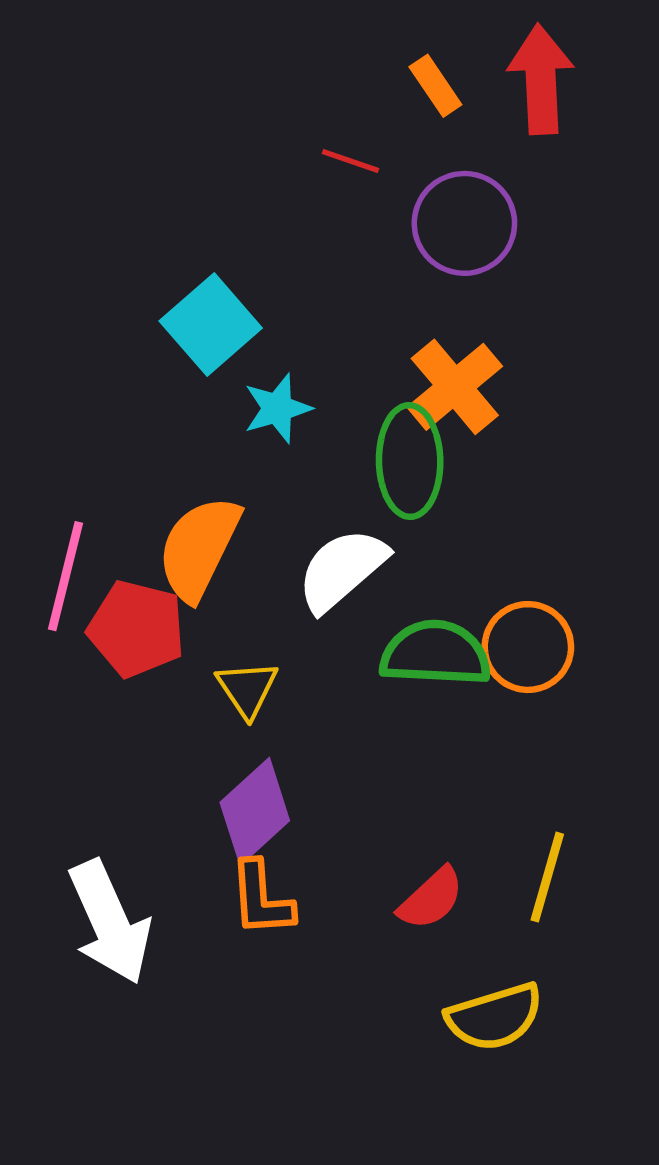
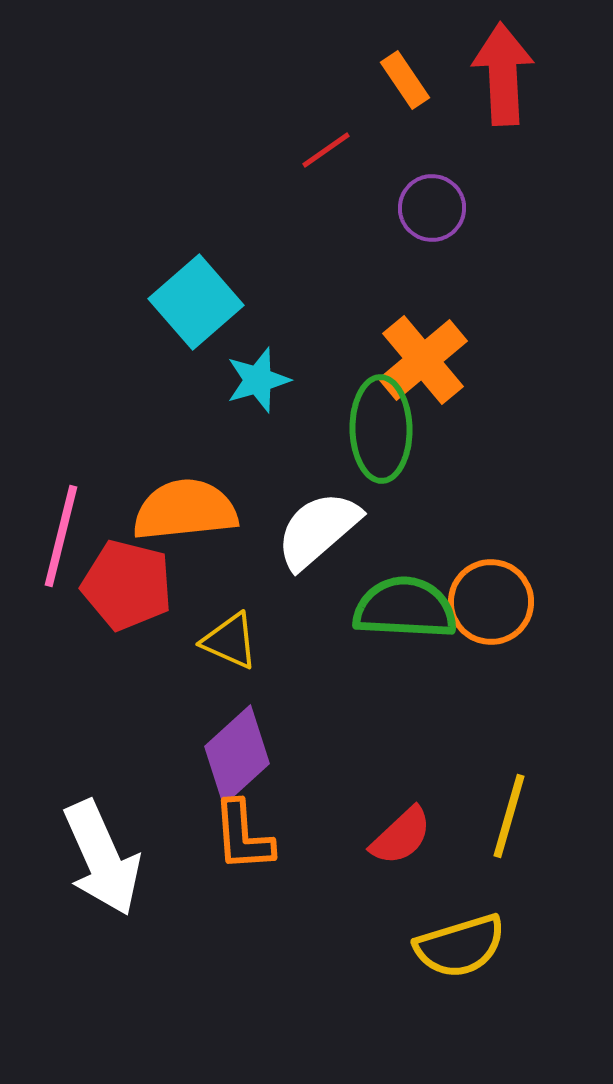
red line: (350, 161) -> (326, 150), turned -54
purple circle: (464, 223) -> (432, 208), size x0.7
orange semicircle: (199, 548) -> (185, 510), turned 58
yellow triangle: (247, 689) -> (230, 641), turned -32

